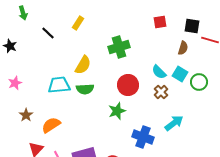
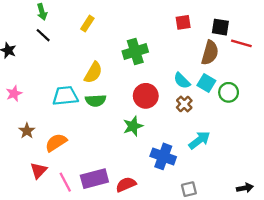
green arrow: (23, 13) -> (42, 12), moved
black line: (48, 33) -> (43, 35), moved
brown semicircle: (183, 48) -> (210, 53), size x1.5

